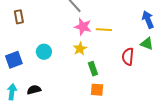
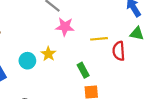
yellow line: (104, 30) -> (99, 39), moved
yellow star: (80, 49) -> (48, 54), moved

